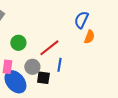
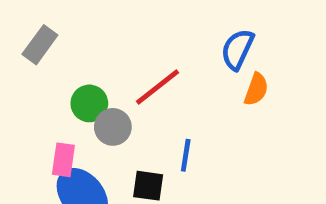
red line: (49, 48) -> (157, 87), moved
gray circle: (32, 67) -> (113, 127), moved

